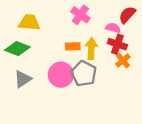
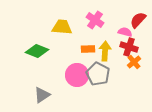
yellow trapezoid: (29, 22) -> (62, 27), moved
gray triangle: (23, 79) -> (42, 95), moved

